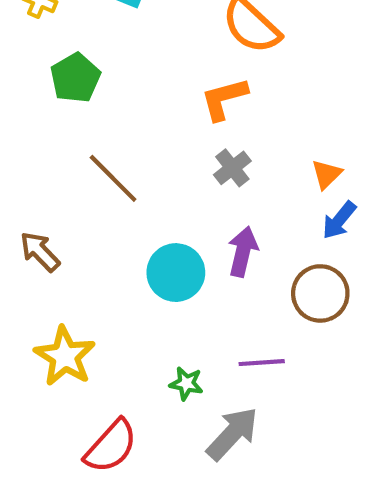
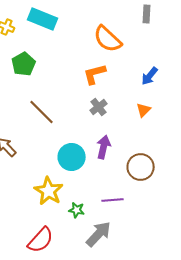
blue arrow: (339, 220) -> (150, 76), moved
yellow star: (65, 356) -> (49, 191), moved

